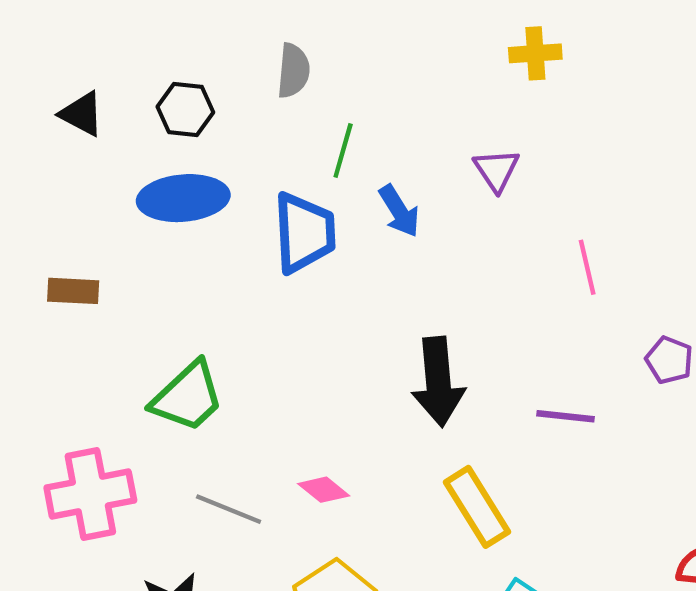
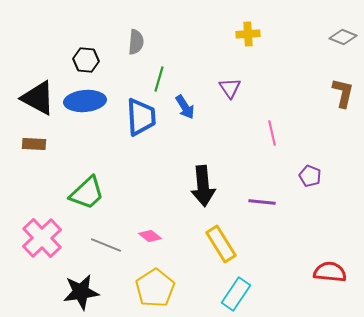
black triangle: (82, 114) -> (38, 98), moved, size x1.6
pink cross: (90, 494) -> (42, 238), turned -33

